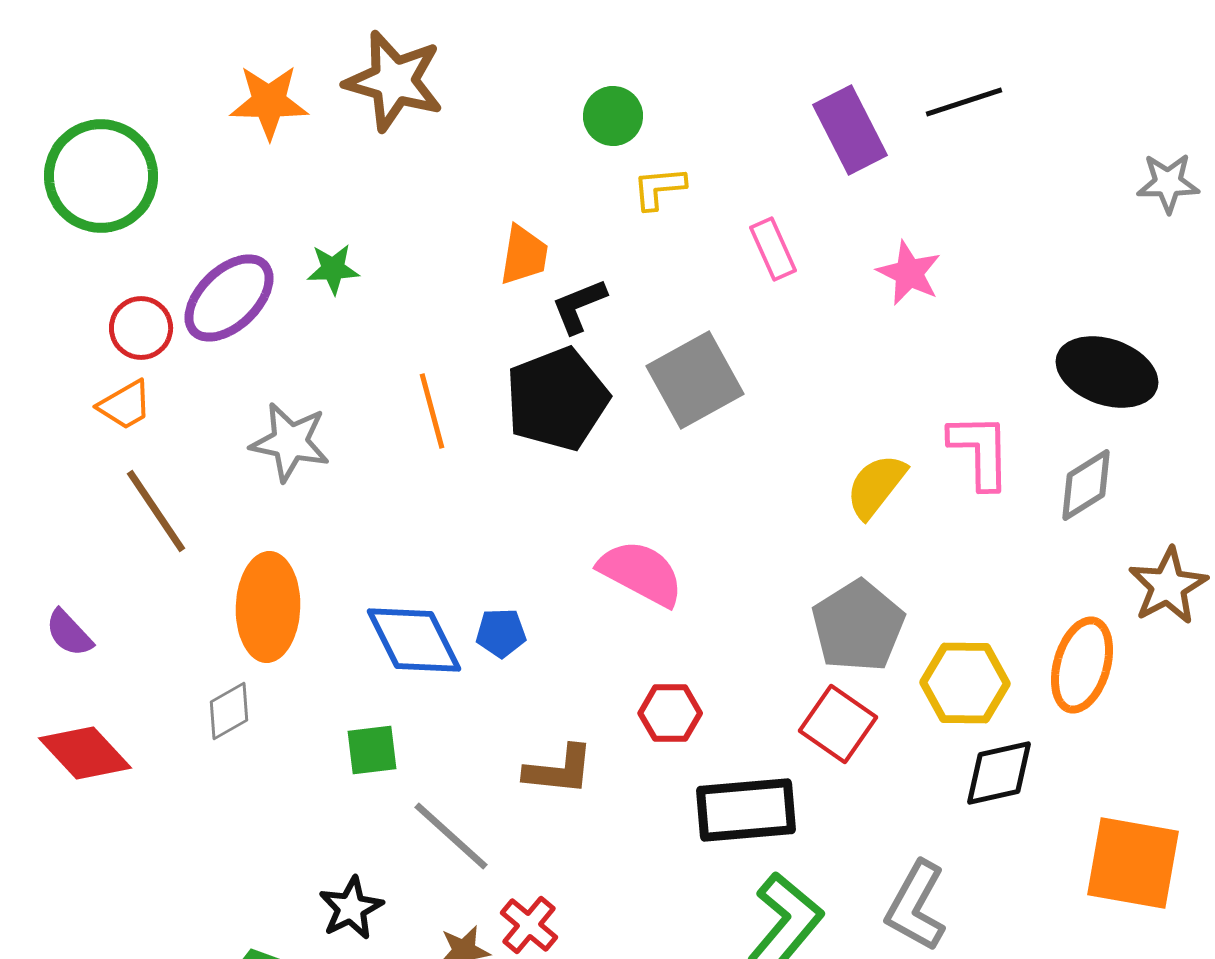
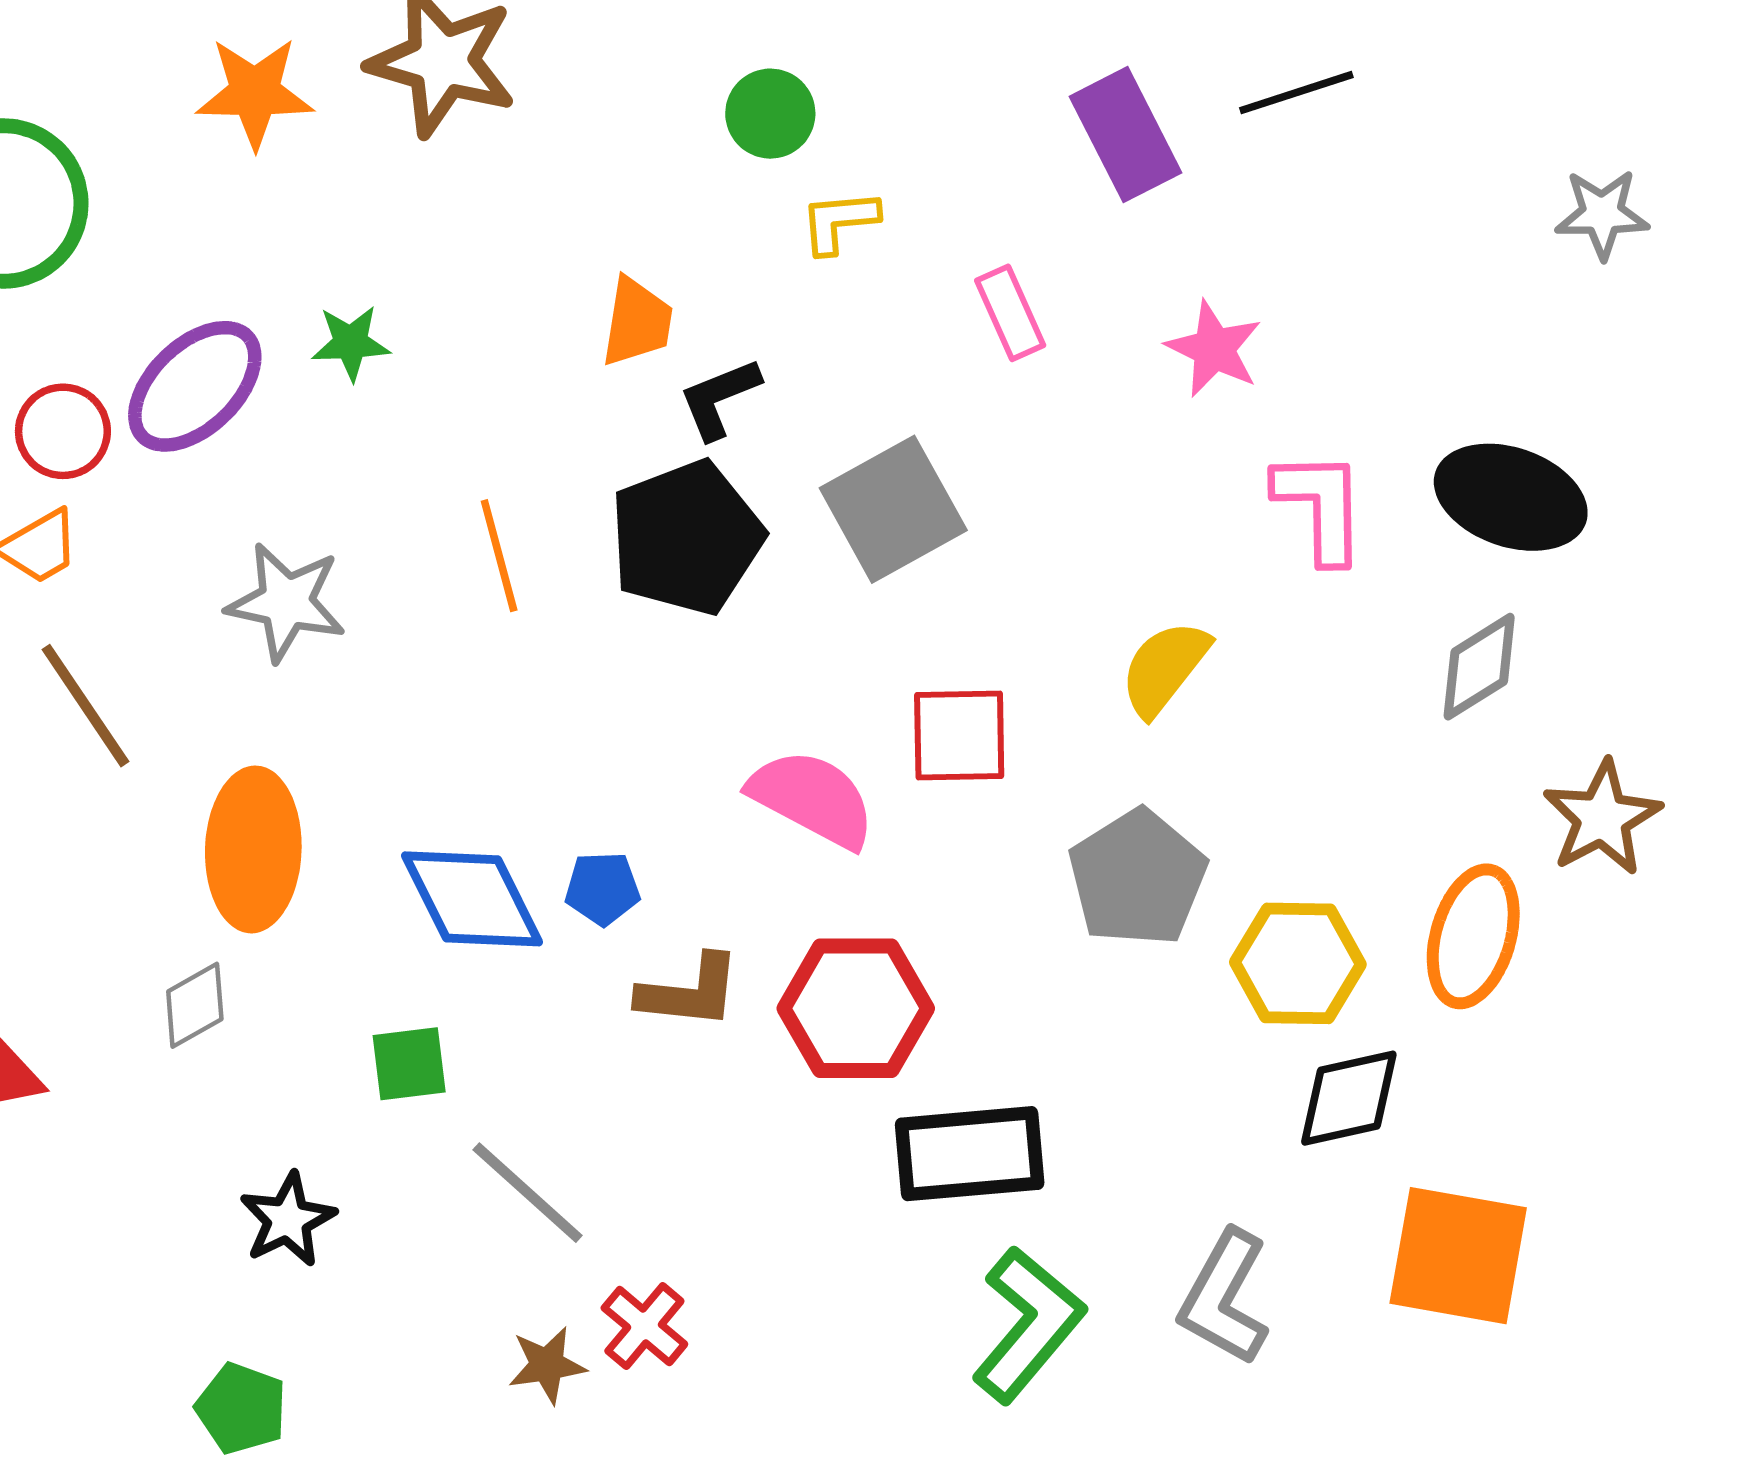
pink L-shape: (980, 451) -> (1320, 506), moved
red hexagon: (670, 713) -> (856, 1008), size x1.6
red square: (838, 724) -> (959, 736), moved, turned -36
brown L-shape: (559, 770) -> (689, 992), moved
orange square: (1133, 863) -> (1458, 1256), moved
black star: (351, 908) -> (288, 1220), moved

